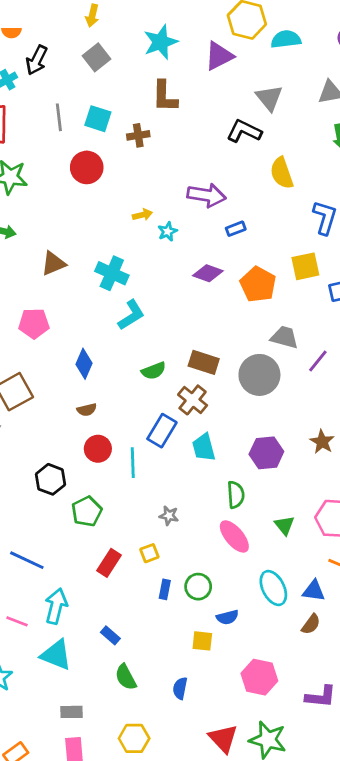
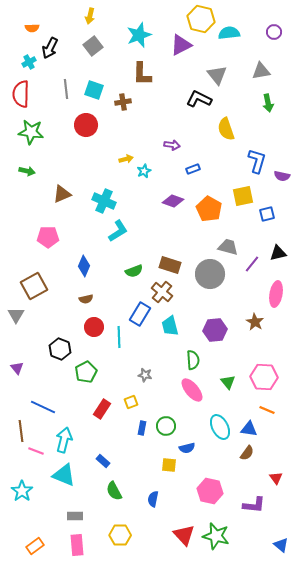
purple arrow: (207, 195) -> (172, 145), size x0.6

